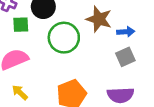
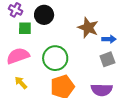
green circle: (64, 38) -> (55, 58), moved

